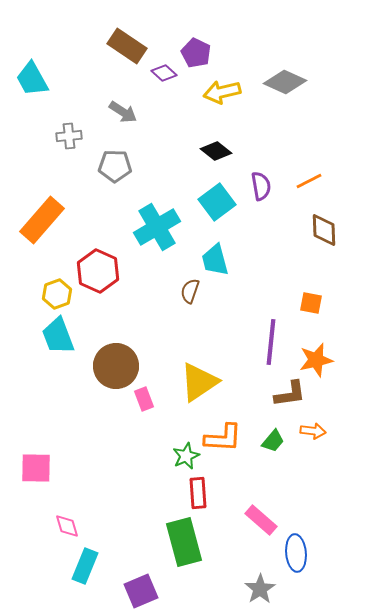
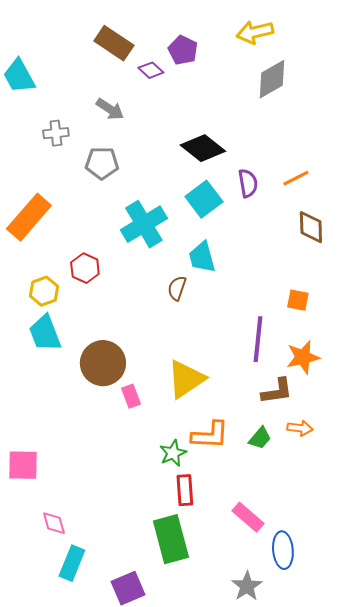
gray diamond: (285, 82) -> (272, 79), turned -54
yellow arrow: (222, 92) -> (255, 32), moved
black diamond: (216, 151) -> (203, 148), size x1.4
red hexagon: (98, 271) -> (85, 268), size x0.7

